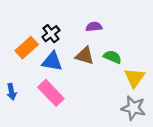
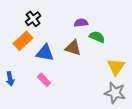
black cross: (51, 34) -> (33, 19), moved
green semicircle: (112, 57) -> (97, 37), moved
pink rectangle: (51, 93) -> (44, 80), size x0.6

